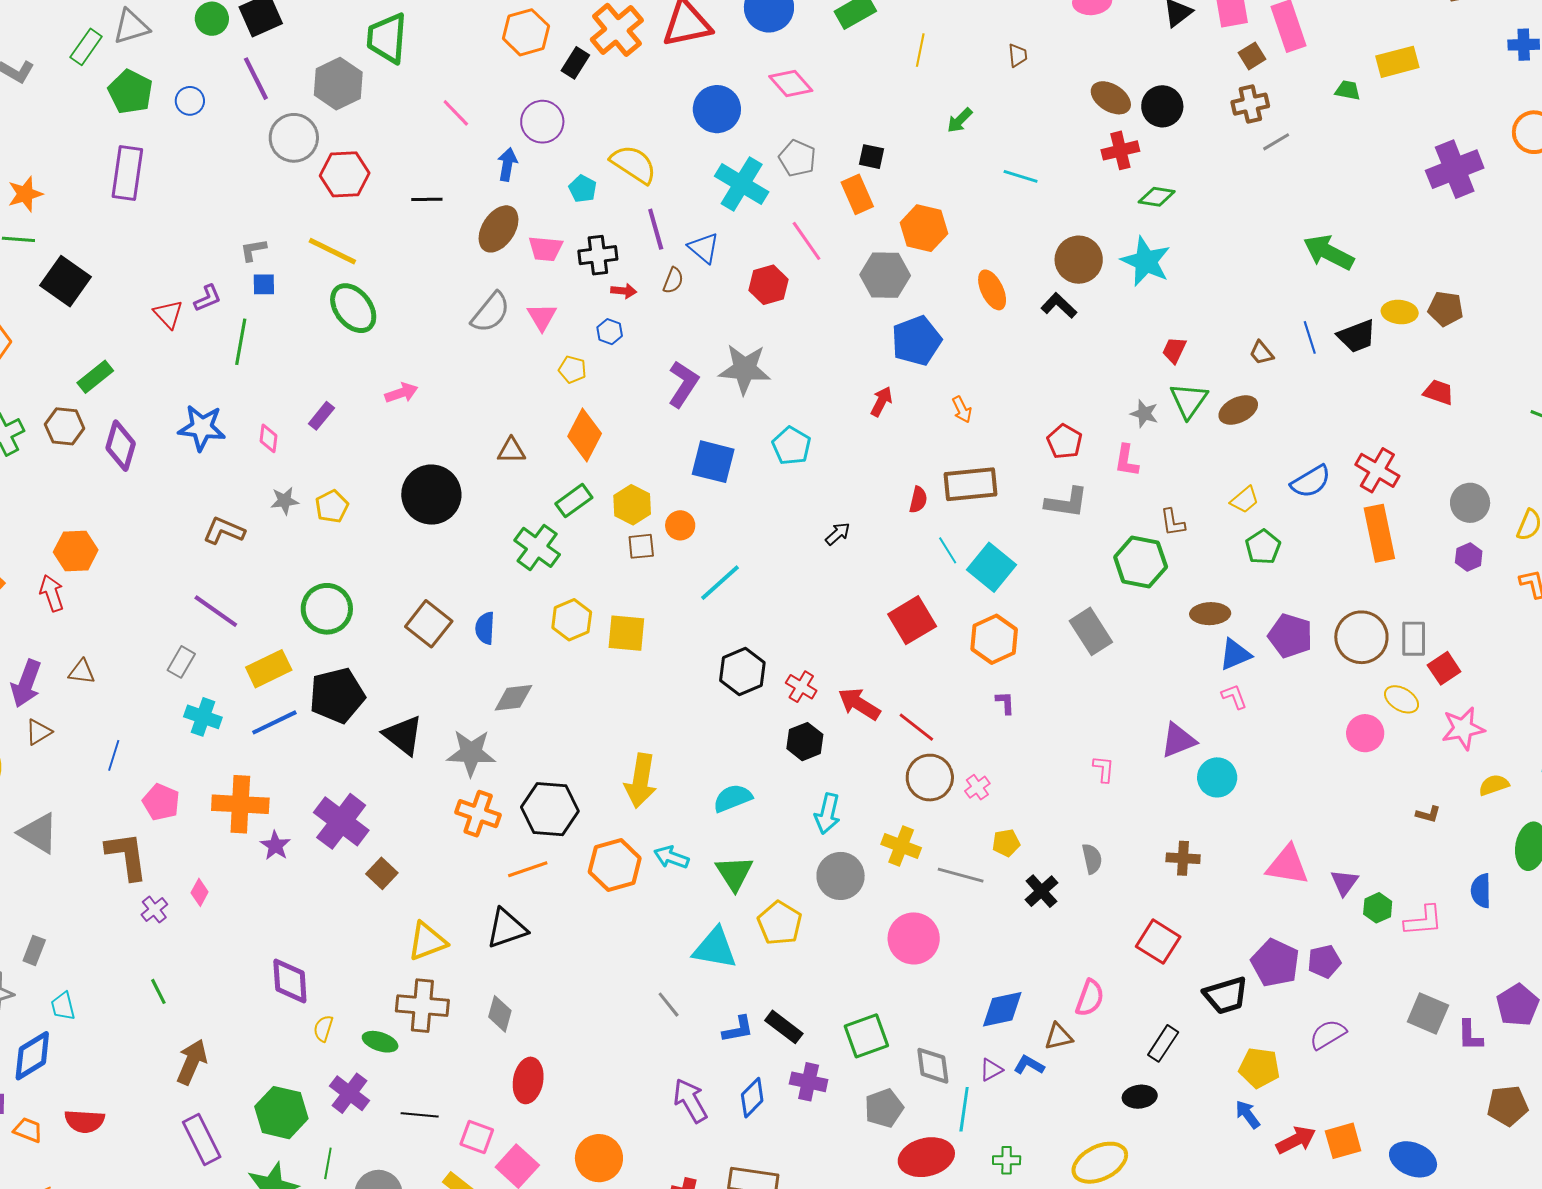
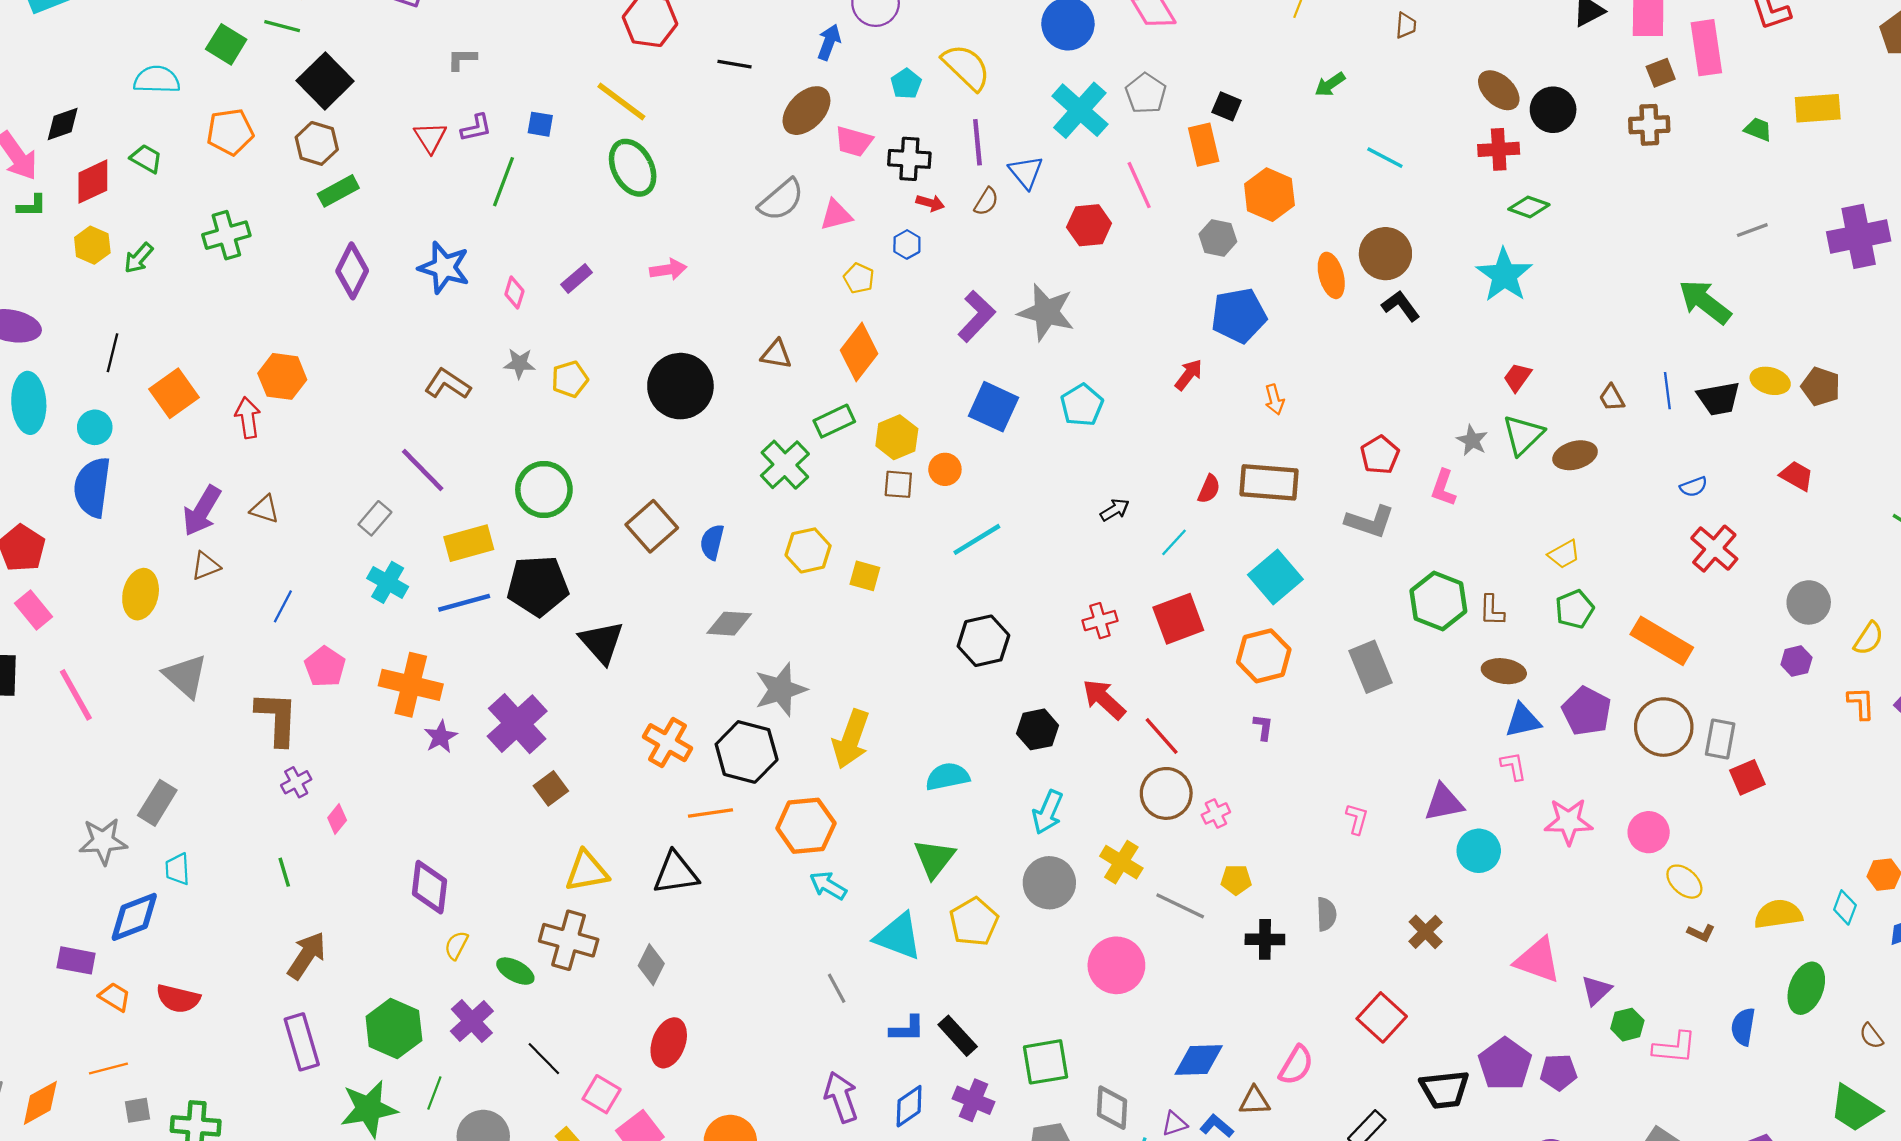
gray line: (1276, 142) -> (1752, 230), moved
gray L-shape: (253, 250) -> (462, 59), moved
brown circle: (1079, 260) -> (1385, 254), moved
gray hexagon: (885, 275) -> (1218, 238), size x0.7
pink triangle: (542, 317) -> (836, 215), turned 36
brown hexagon: (65, 426) -> (317, 143), moved
blue semicircle: (1311, 482) -> (1694, 487), moved, size x0.6
brown L-shape: (1173, 522) -> (1492, 610), moved
orange rectangle: (1379, 533) -> (1662, 641), moved, turned -58
cyan line: (948, 550) -> (1174, 542), moved, turned 64
yellow square: (626, 633) -> (865, 576), size x0.7
red cross: (801, 687) -> (1100, 621), moved, turned 32
yellow ellipse: (1402, 699) -> (1684, 882), moved
pink star: (1463, 728) -> (1569, 821), moved
gray star: (471, 753) -> (781, 690), moved, turned -30
yellow semicircle: (1494, 785) -> (1778, 914), size x1.4
cyan arrow: (671, 857) -> (828, 886), moved
brown cross: (1183, 858) -> (1426, 932), turned 32
black cross: (1041, 891) -> (1265, 939), turned 32
pink diamond: (200, 892) -> (337, 819), moved
gray rectangle: (34, 950) -> (157, 803), size x1.4
black line: (420, 1115) -> (544, 1059), turned 30

